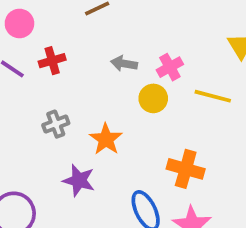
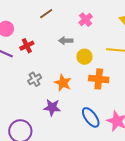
pink cross: (170, 67) -> (86, 20), moved
orange cross: (186, 169) -> (99, 79), moved

